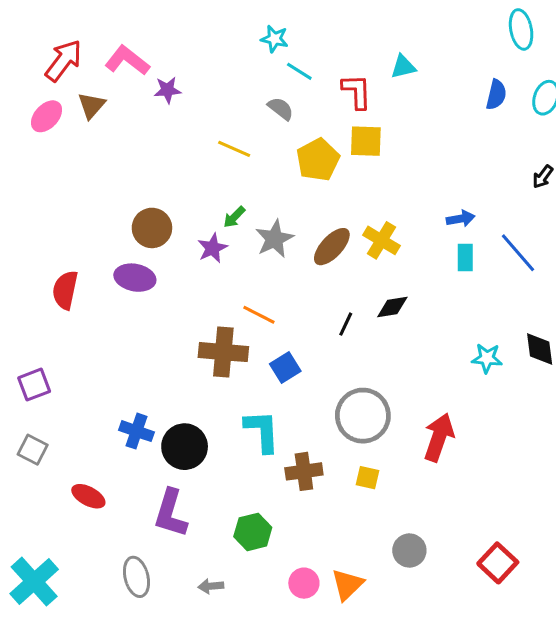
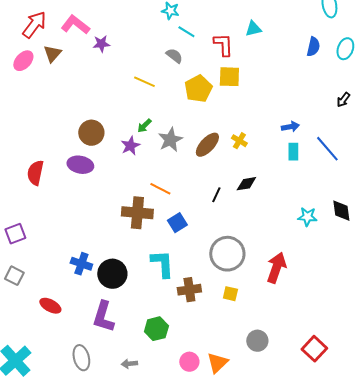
yellow cross: (381, 240) -> (239, 141), size x0.7

